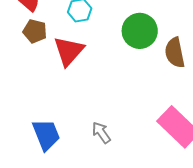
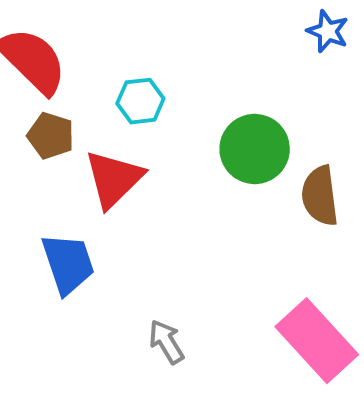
blue trapezoid: (46, 135) -> (68, 264), moved

